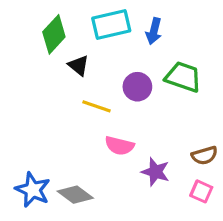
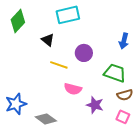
blue arrow: (154, 31) -> (124, 41), moved
green diamond: (54, 34) -> (18, 21), moved
green trapezoid: (183, 77) -> (115, 73), moved
blue star: (33, 190) -> (16, 104), moved, turned 30

